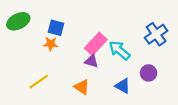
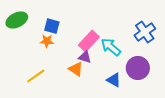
purple circle: (149, 73) -> (138, 68), size x1.5
orange triangle: (82, 87) -> (76, 69), moved

